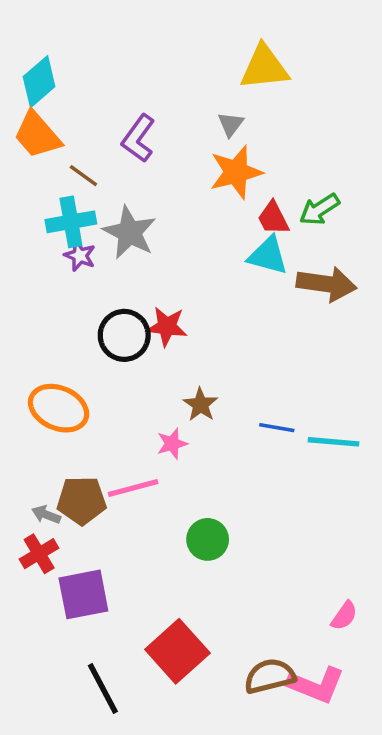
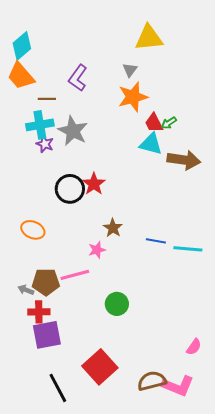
brown line: (83, 176) -> (47, 99), turned -36
green arrow: (319, 209) -> (169, 123), moved, size x0.7
red star: (167, 327) -> (94, 184), turned 30
orange ellipse: (59, 408) -> (33, 230), size x0.7
red cross: (39, 554) -> (39, 312), moved, turned 30

